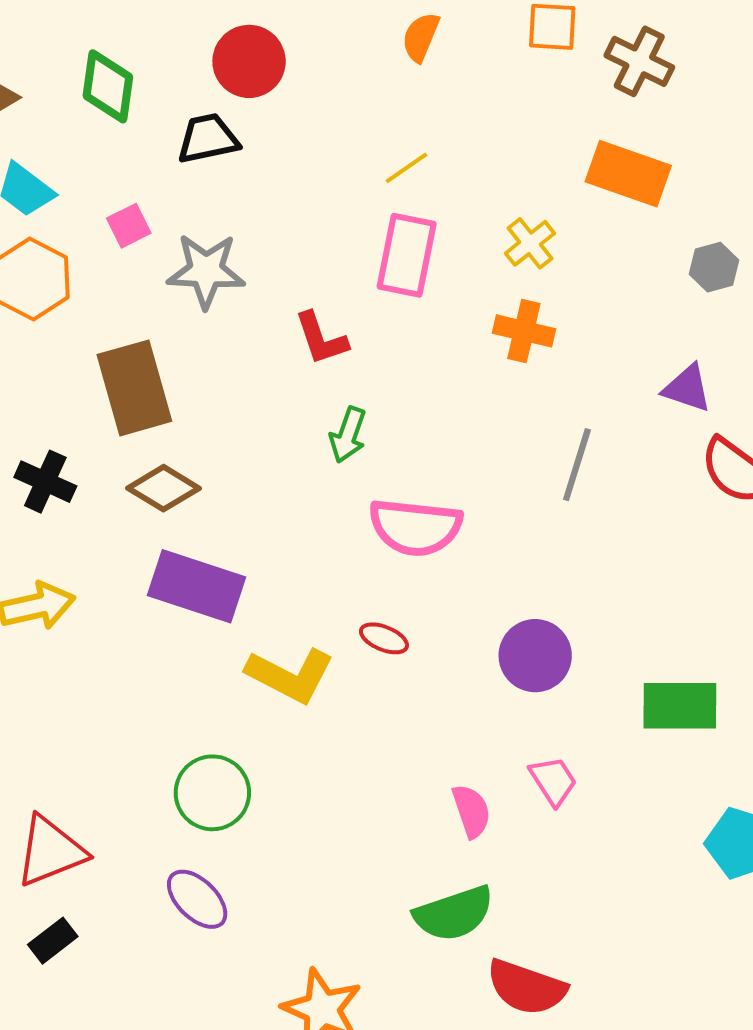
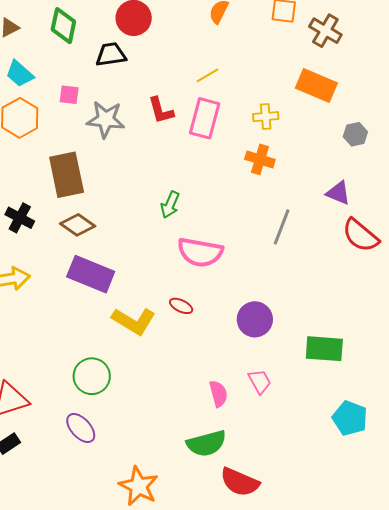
pink square: (129, 226) -> (69, 95), turned 30
yellow cross: (530, 243) -> (266, 117), turned 30
red L-shape: (321, 339) -> (161, 110), moved

